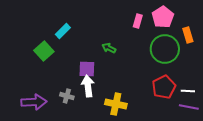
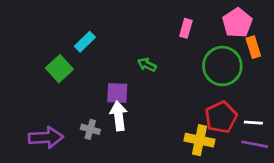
pink pentagon: (163, 17) -> (237, 23), moved
yellow cross: (116, 104) -> (199, 140), moved

